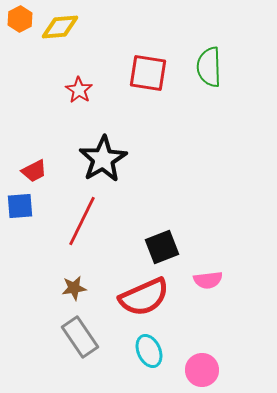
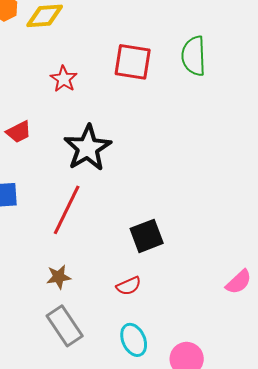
red trapezoid: (34, 171) -> (19, 132), moved
pink semicircle: (208, 280) -> (239, 282), moved, turned -36
red semicircle: (144, 297) -> (129, 286), size x0.5

